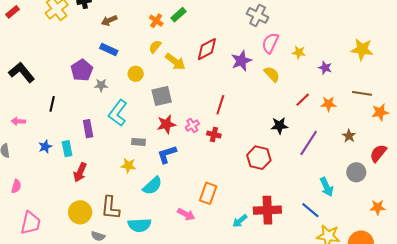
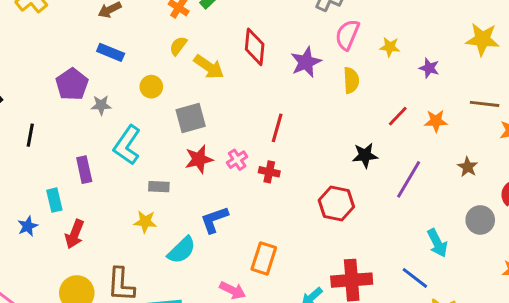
red diamond: (207, 49) -> (255, 47), turned -55
yellow semicircle: (272, 74) -> (351, 80), turned 42
blue star: (45, 147) -> (28, 226), moved
blue L-shape: (167, 154) -> (214, 220), moved

